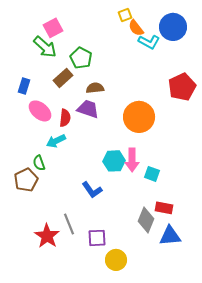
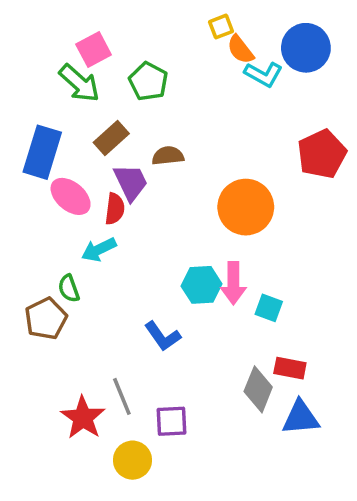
green pentagon: (81, 58) -> (148, 81), moved
blue rectangle: (24, 86) -> (42, 152), size x1.8
purple trapezoid: (88, 109) -> (131, 182), moved, turned 45
yellow circle: (116, 260) -> (132, 460), moved

